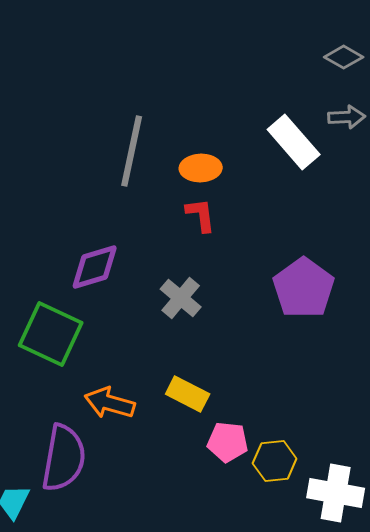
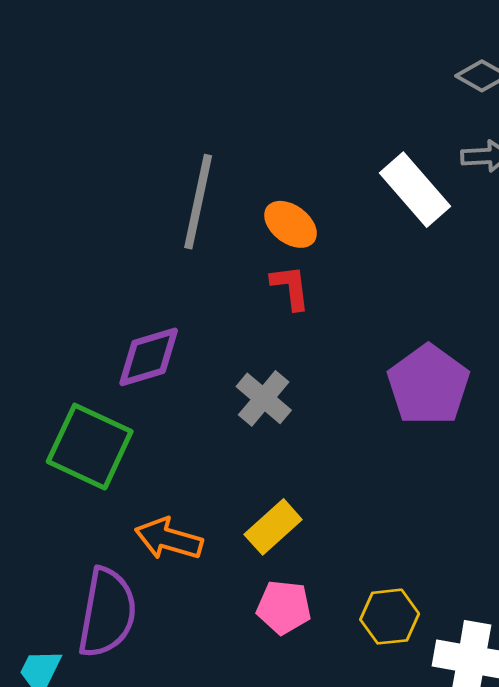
orange ellipse: (201, 168) -> (291, 224), turned 39
yellow rectangle: (188, 394) -> (273, 527), turned -69
pink pentagon: (228, 442) -> (284, 607), moved

